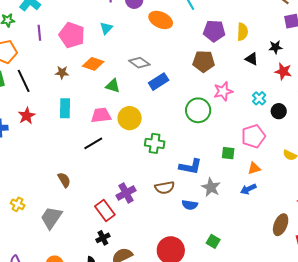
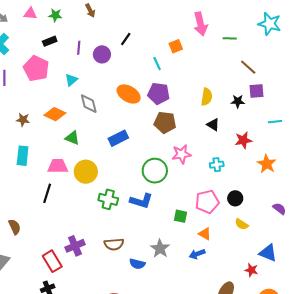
orange ellipse: (161, 20) -> (129, 94), moved
purple pentagon: (214, 31) -> (159, 94), moved
pink pentagon: (72, 35) -> (36, 68), moved
black star: (275, 47) -> (238, 101), moved
gray diamond: (139, 63) -> (89, 104), moved, turned 35
red star: (283, 71) -> (243, 140), turned -30
cyan cross: (259, 98) -> (217, 165), turned 32
black circle: (279, 111) -> (235, 198), moved
black line: (93, 143) -> (47, 193), turned -48
blue L-shape: (190, 167) -> (141, 201), moved
orange triangle: (254, 168) -> (205, 234), turned 40

